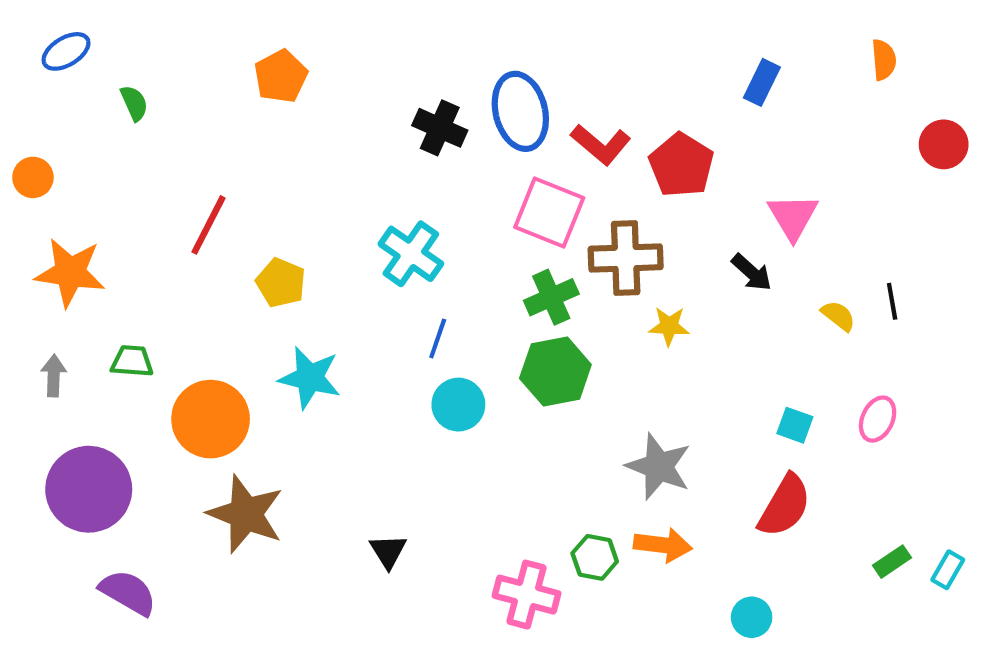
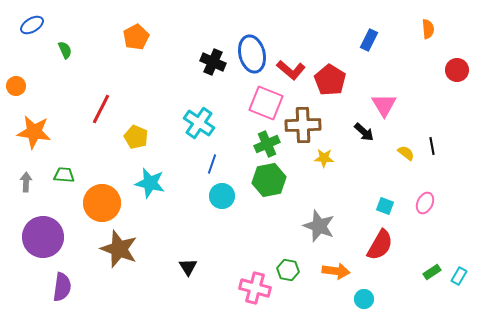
orange arrow: (663, 545) -> (336, 271), moved
purple semicircle: (128, 592) -> (62, 287), turned 68

